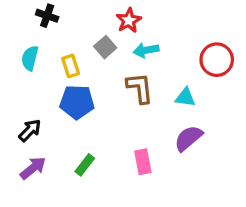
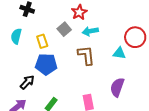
cyan triangle: (185, 97) -> (119, 53), moved
black arrow: (30, 130) -> (27, 82), moved
purple semicircle: (188, 138) -> (117, 87), turned -30

